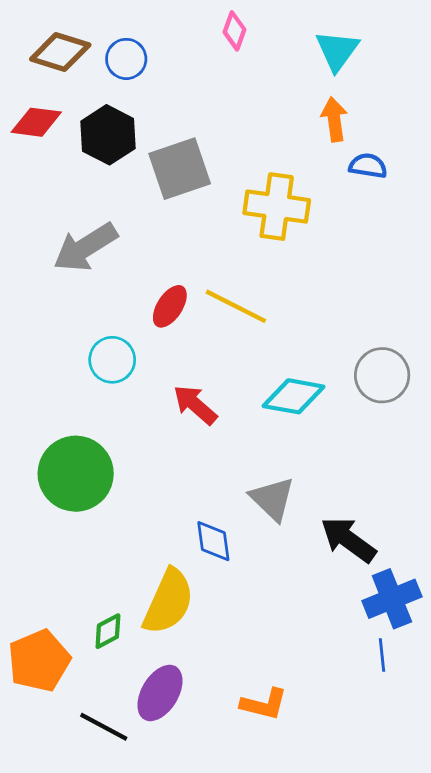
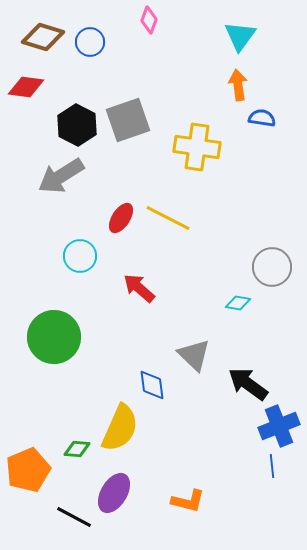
pink diamond: (234, 31) -> (149, 20), moved
black hexagon: (108, 135) -> (77, 125), moved
cyan diamond: (294, 396) -> (238, 303), moved, size x0.6
green diamond: (108, 631) -> (77, 449), turned 32

